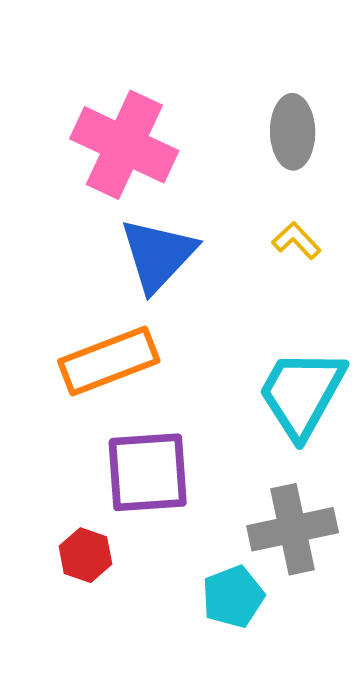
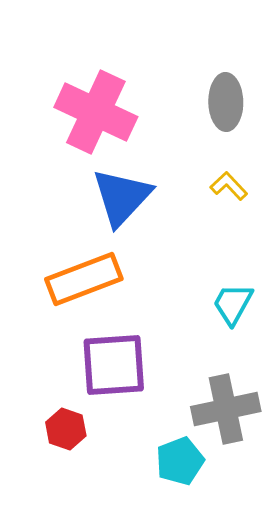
cyan trapezoid: (302, 393) -> (233, 304), size x0.6

